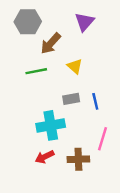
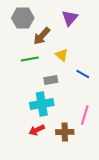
gray rectangle: (71, 99) -> (51, 80), moved
blue line: (95, 101) -> (83, 74), moved, turned -48

